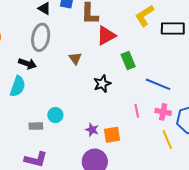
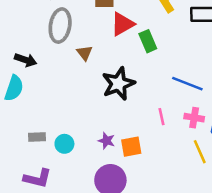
gray ellipse: (41, 37) -> (60, 26), moved
green rectangle: (128, 61) -> (148, 41), moved
black star: (102, 84) -> (118, 84), size x1.5
cyan circle: (55, 115) -> (64, 144), moved

